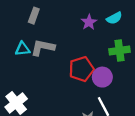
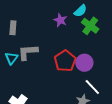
cyan triangle: (23, 49) -> (11, 58), turned -32
green cross: (120, 51) -> (90, 26), moved, turned -30

